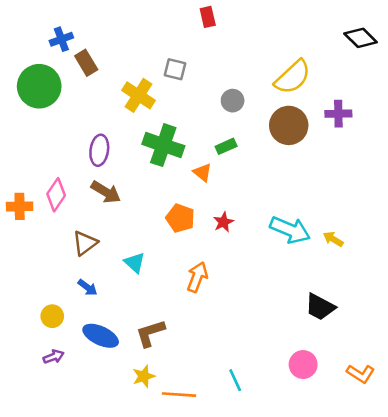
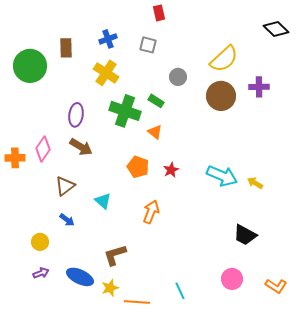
blue cross: (61, 39) -> (108, 39), moved
brown rectangle: (86, 63) -> (66, 48), turned 30
gray square: (175, 69) -> (148, 45), moved
green rectangle: (226, 146) -> (156, 101), moved, turned 56
blue ellipse: (101, 336) -> (80, 277), moved

